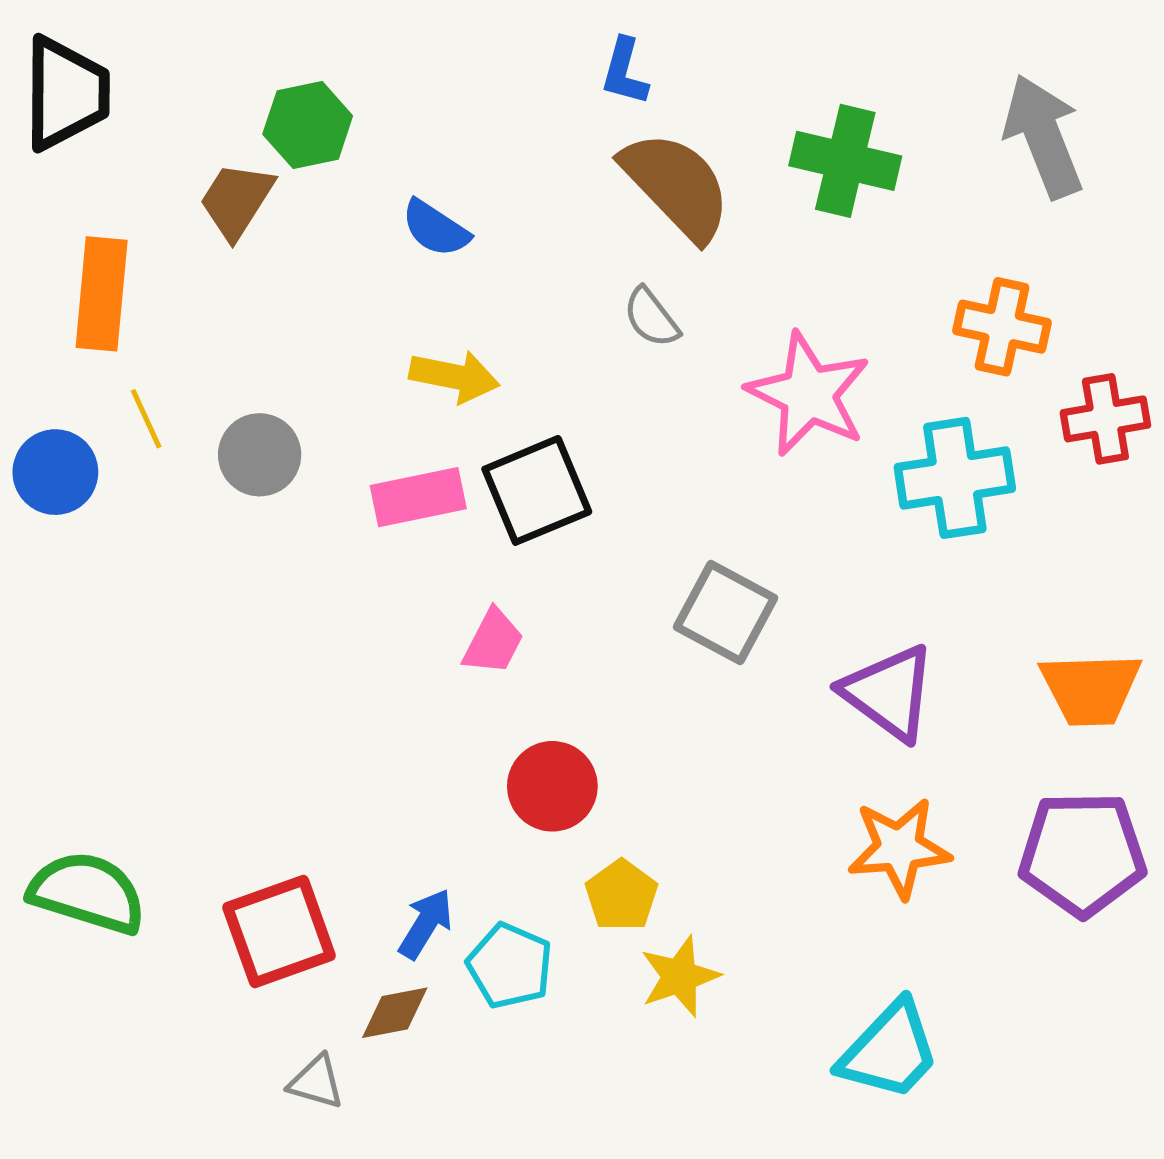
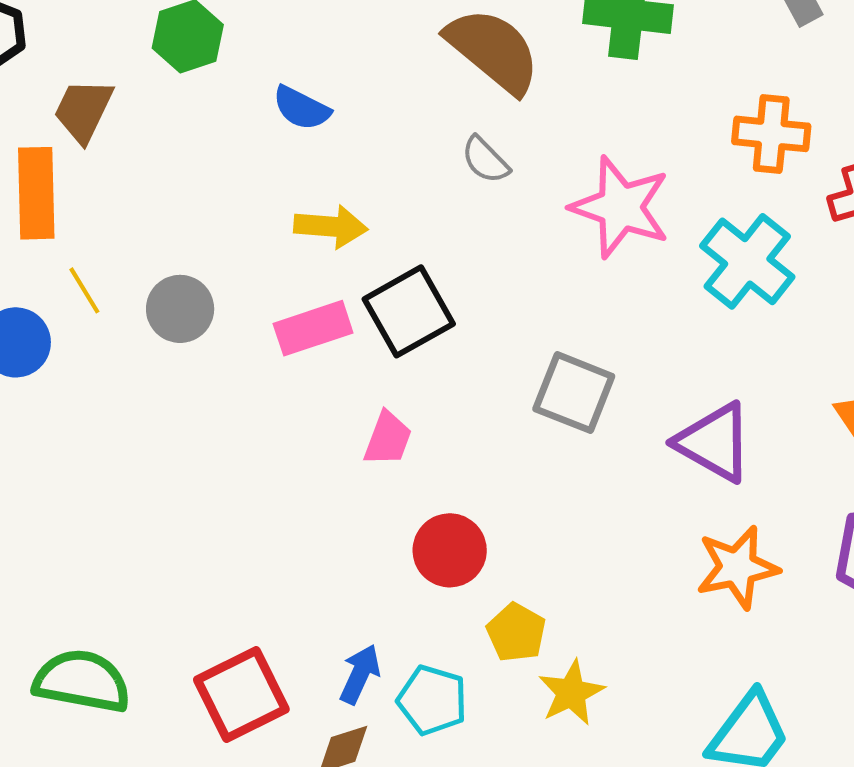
brown trapezoid: (236, 200) -> (83, 110), moved
cyan cross: (955, 478) -> (747, 261), turned -36

